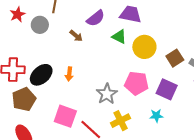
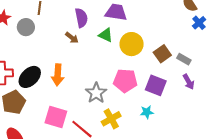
purple semicircle: (96, 18) -> (81, 18), turned -60
brown arrow: (76, 36) -> (72, 38), moved
orange arrow: (69, 74) -> (58, 75), size x1.5

